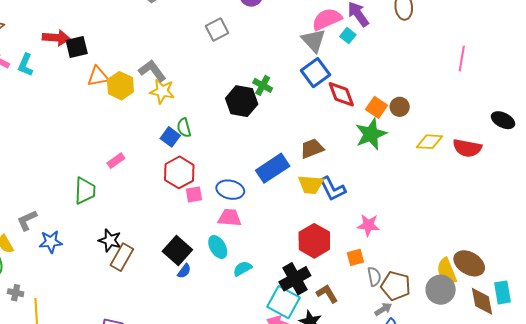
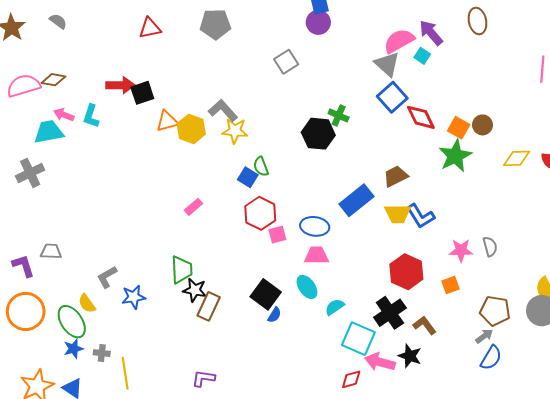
green trapezoid: (85, 191) -> (182, 270), moved
gray semicircle: (374, 277) -> (490, 246), moved
cyan square: (283, 302) -> (358, 339), moved

